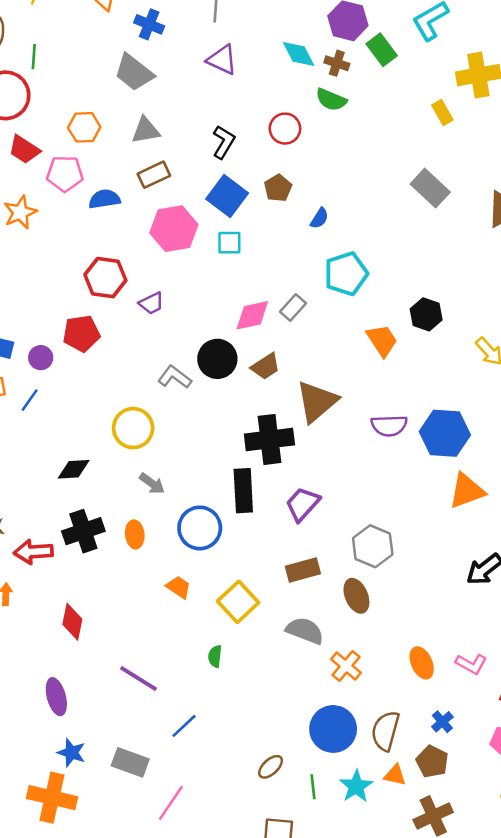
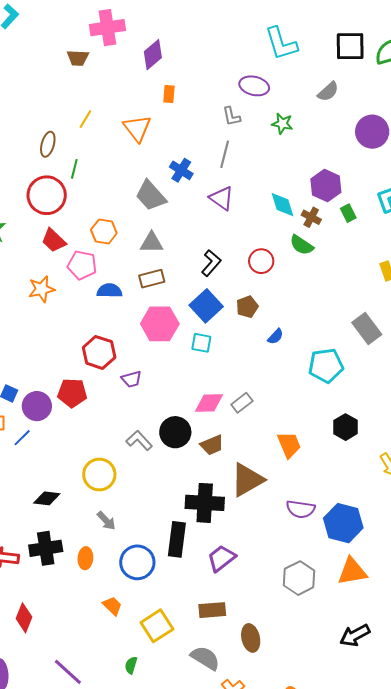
blue cross: (149, 24) -> (181, 170), moved
green rectangle: (382, 50) -> (348, 213), size x0.7
cyan pentagon: (346, 274) -> (326, 366), moved
orange trapezoid: (382, 340) -> (289, 445), moved
purple circle: (41, 358) -> (37, 406), size x1.5
gray hexagon: (373, 546) -> (299, 578), moved

